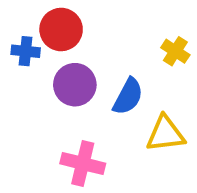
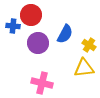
yellow cross: (175, 51) -> (89, 45), moved
blue semicircle: (128, 96) -> (65, 34), moved

